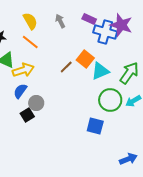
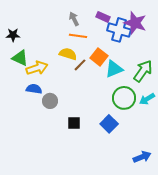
yellow semicircle: (30, 21) -> (68, 54), moved, turned -42
orange line: (30, 42) -> (78, 36), moved, turned -30
blue semicircle: (20, 91) -> (34, 89), turned 63
black square: (27, 115) -> (74, 123), moved, turned 32
blue square: (95, 126) -> (109, 124), turned 30

